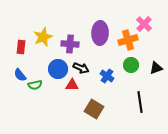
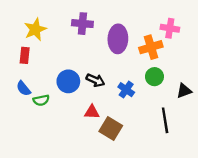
pink cross: (144, 24) -> (170, 28), turned -35
yellow star: (43, 37) -> (35, 29), moved
purple cross: (70, 44) -> (82, 24), moved
black triangle: (156, 68) -> (184, 91), moved
red triangle: (72, 85) -> (92, 112), moved

